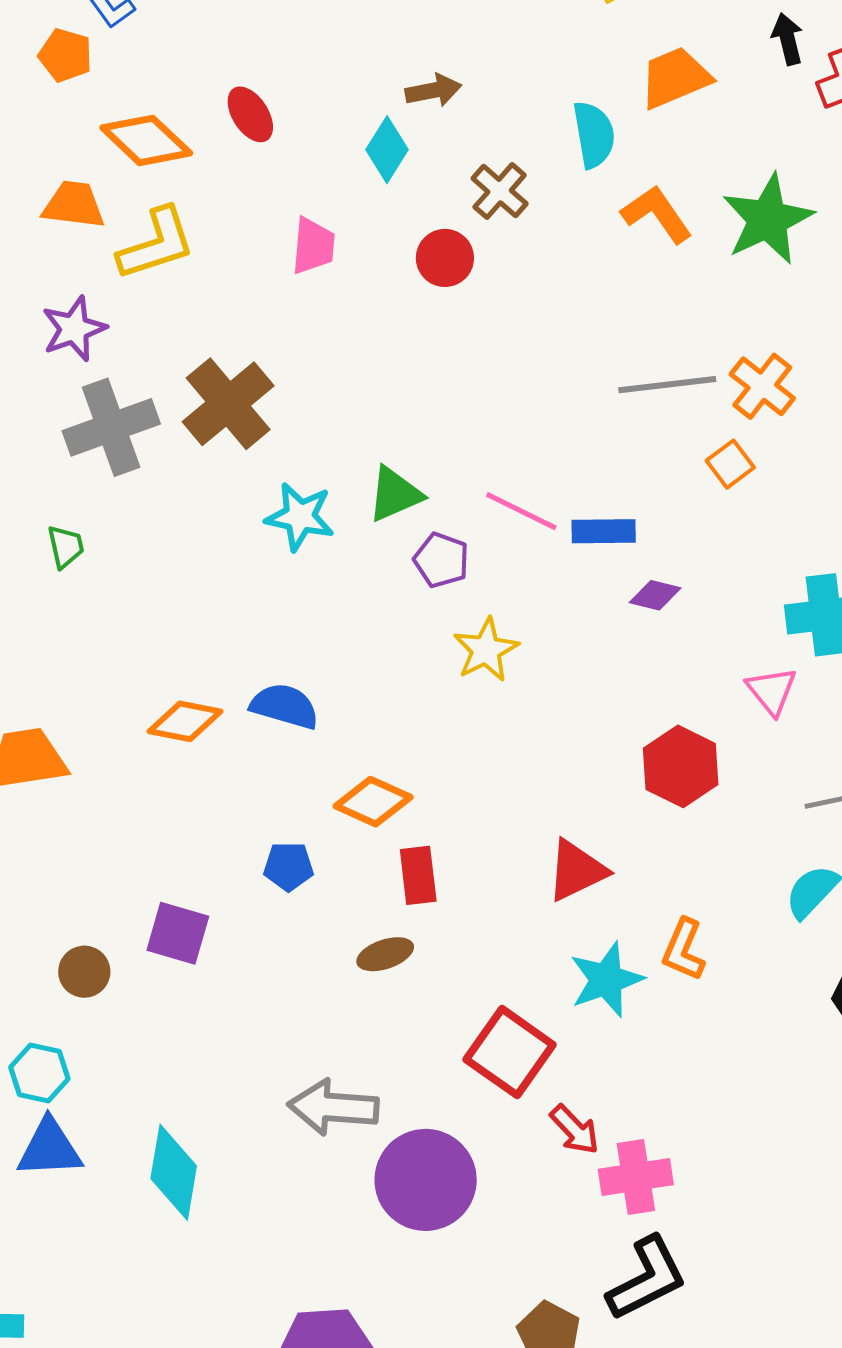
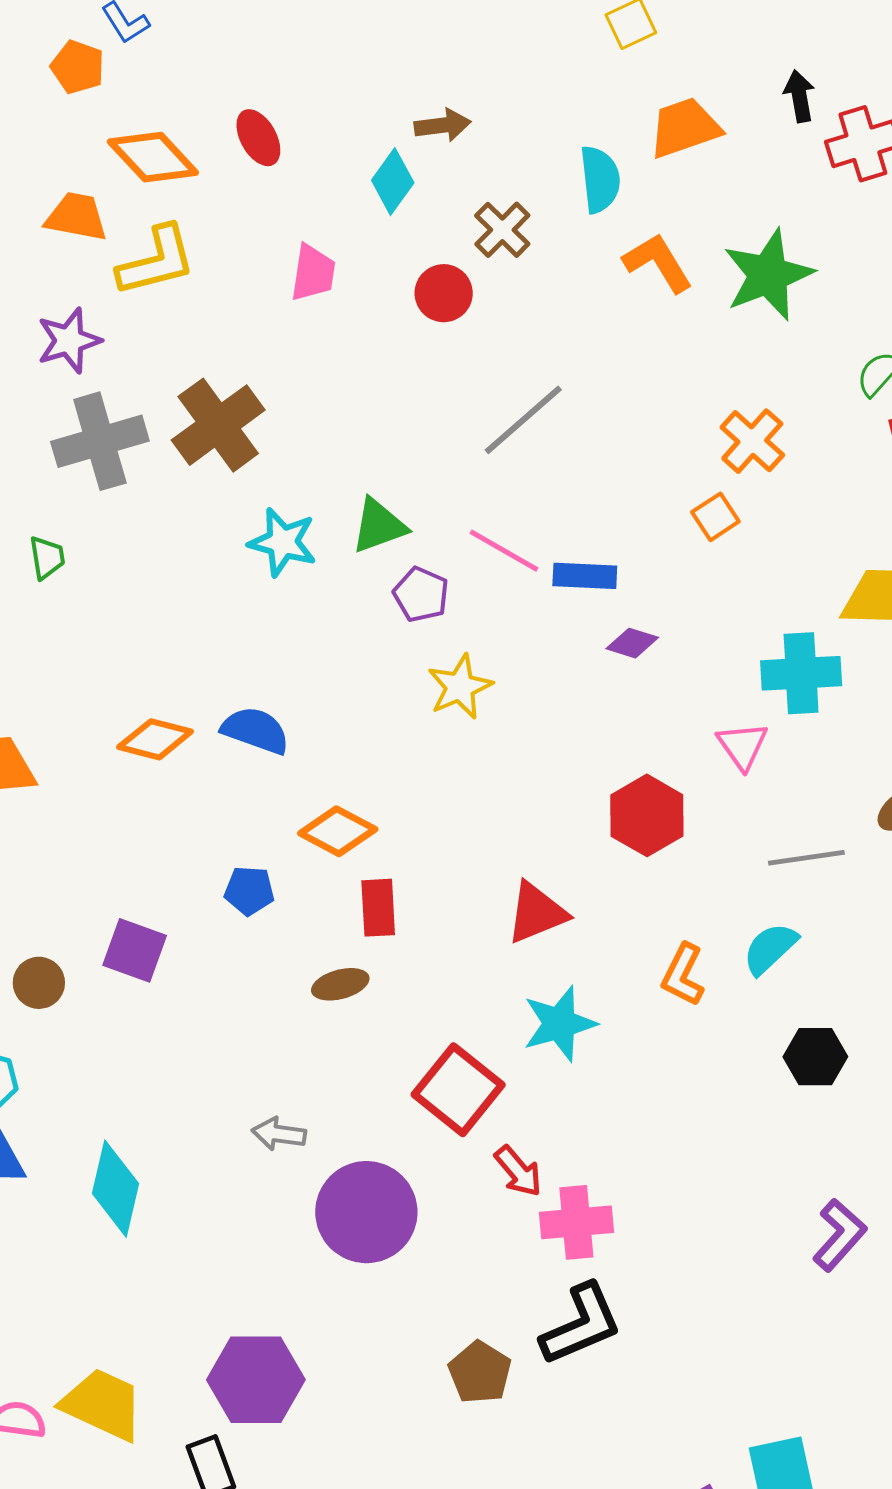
gray line: (667, 385) -> (523, 420), moved, turned -38
orange L-shape: (684, 950) -> (683, 975), moved
gray arrow: (333, 1107) -> (279, 1134), size x0.6

